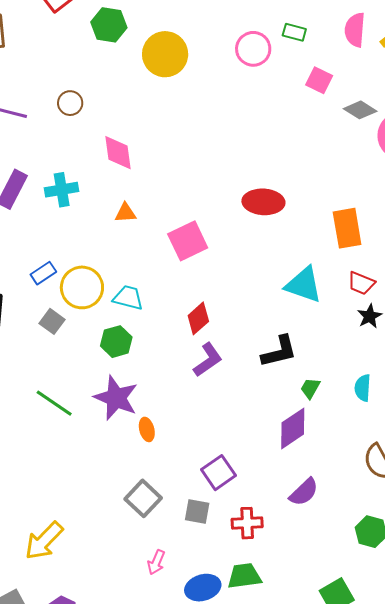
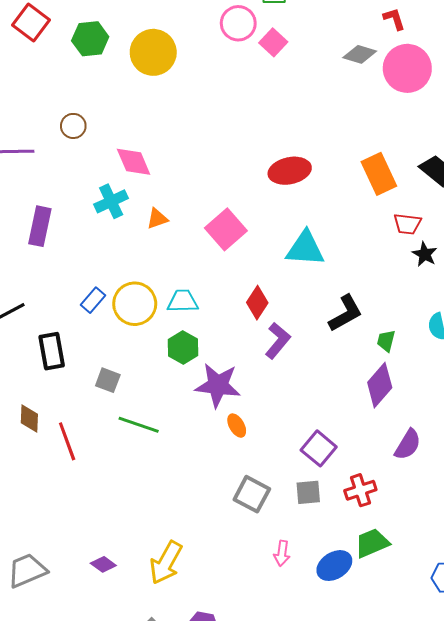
pink square: (319, 80) -> (273, 42), moved, turned 32
cyan cross: (62, 190) -> (111, 201), moved
cyan triangle: (304, 285) -> (305, 249), moved
gray square: (52, 321) -> (108, 380), moved
purple star: (116, 398) -> (218, 385), moved

